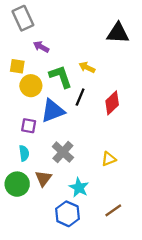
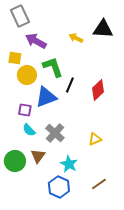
purple arrow: (41, 47) -> (36, 41), size x1.5
yellow arrow: (87, 67) -> (76, 38), moved
cyan semicircle: (24, 153) -> (29, 130), moved, turned 144

